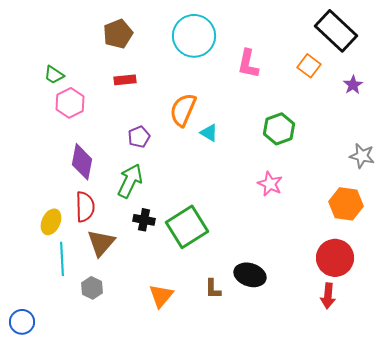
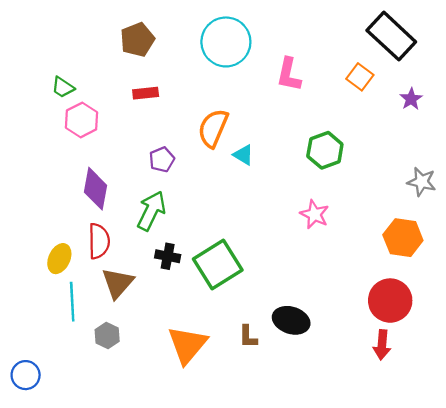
orange triangle: (161, 296) -> (187, 345), size x1.4

